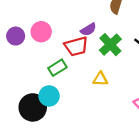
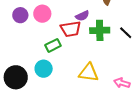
green cross: (110, 45) -> (100, 30), turned 36
yellow triangle: (100, 79) -> (89, 73), moved, size x1.5
black circle: (33, 107) -> (16, 77), moved

